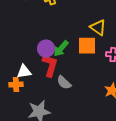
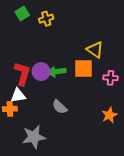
green arrow: (61, 49) -> (57, 72), turned 42
red L-shape: (50, 66) -> (22, 74), moved

